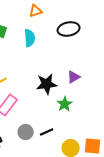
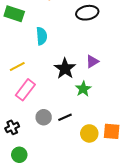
cyan semicircle: (30, 38) -> (42, 36), moved
black star: (47, 84) -> (65, 69), turned -30

